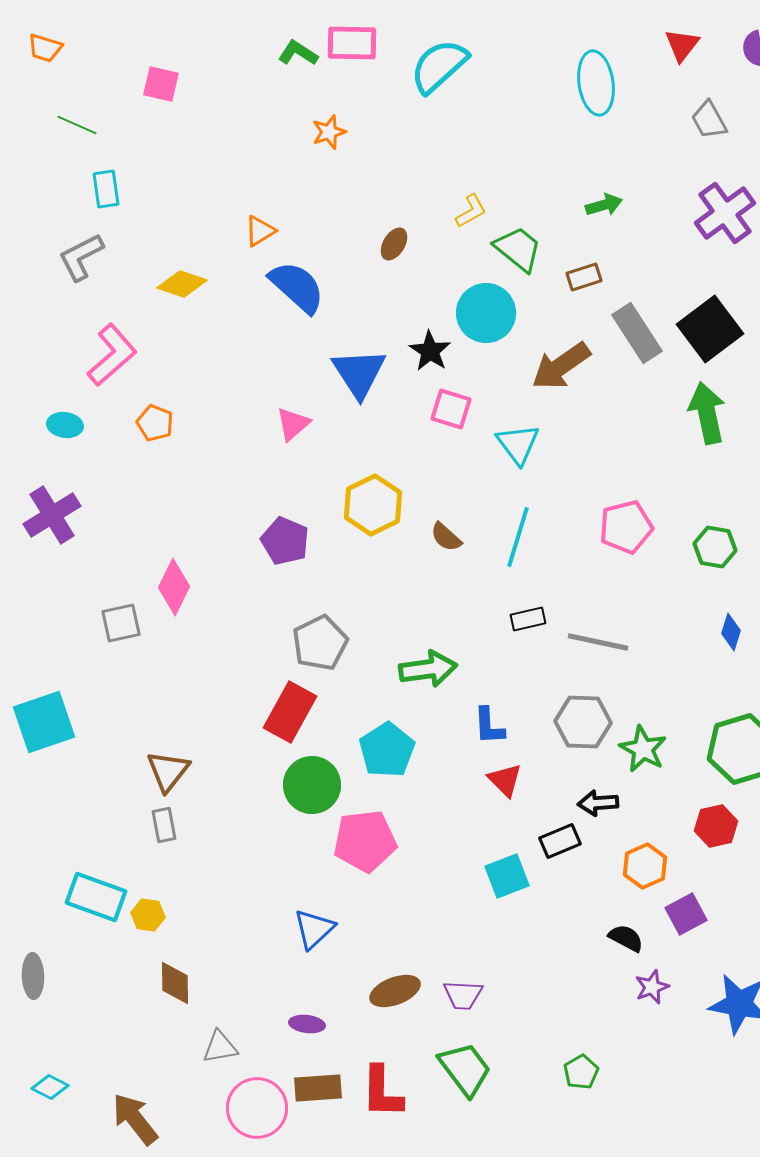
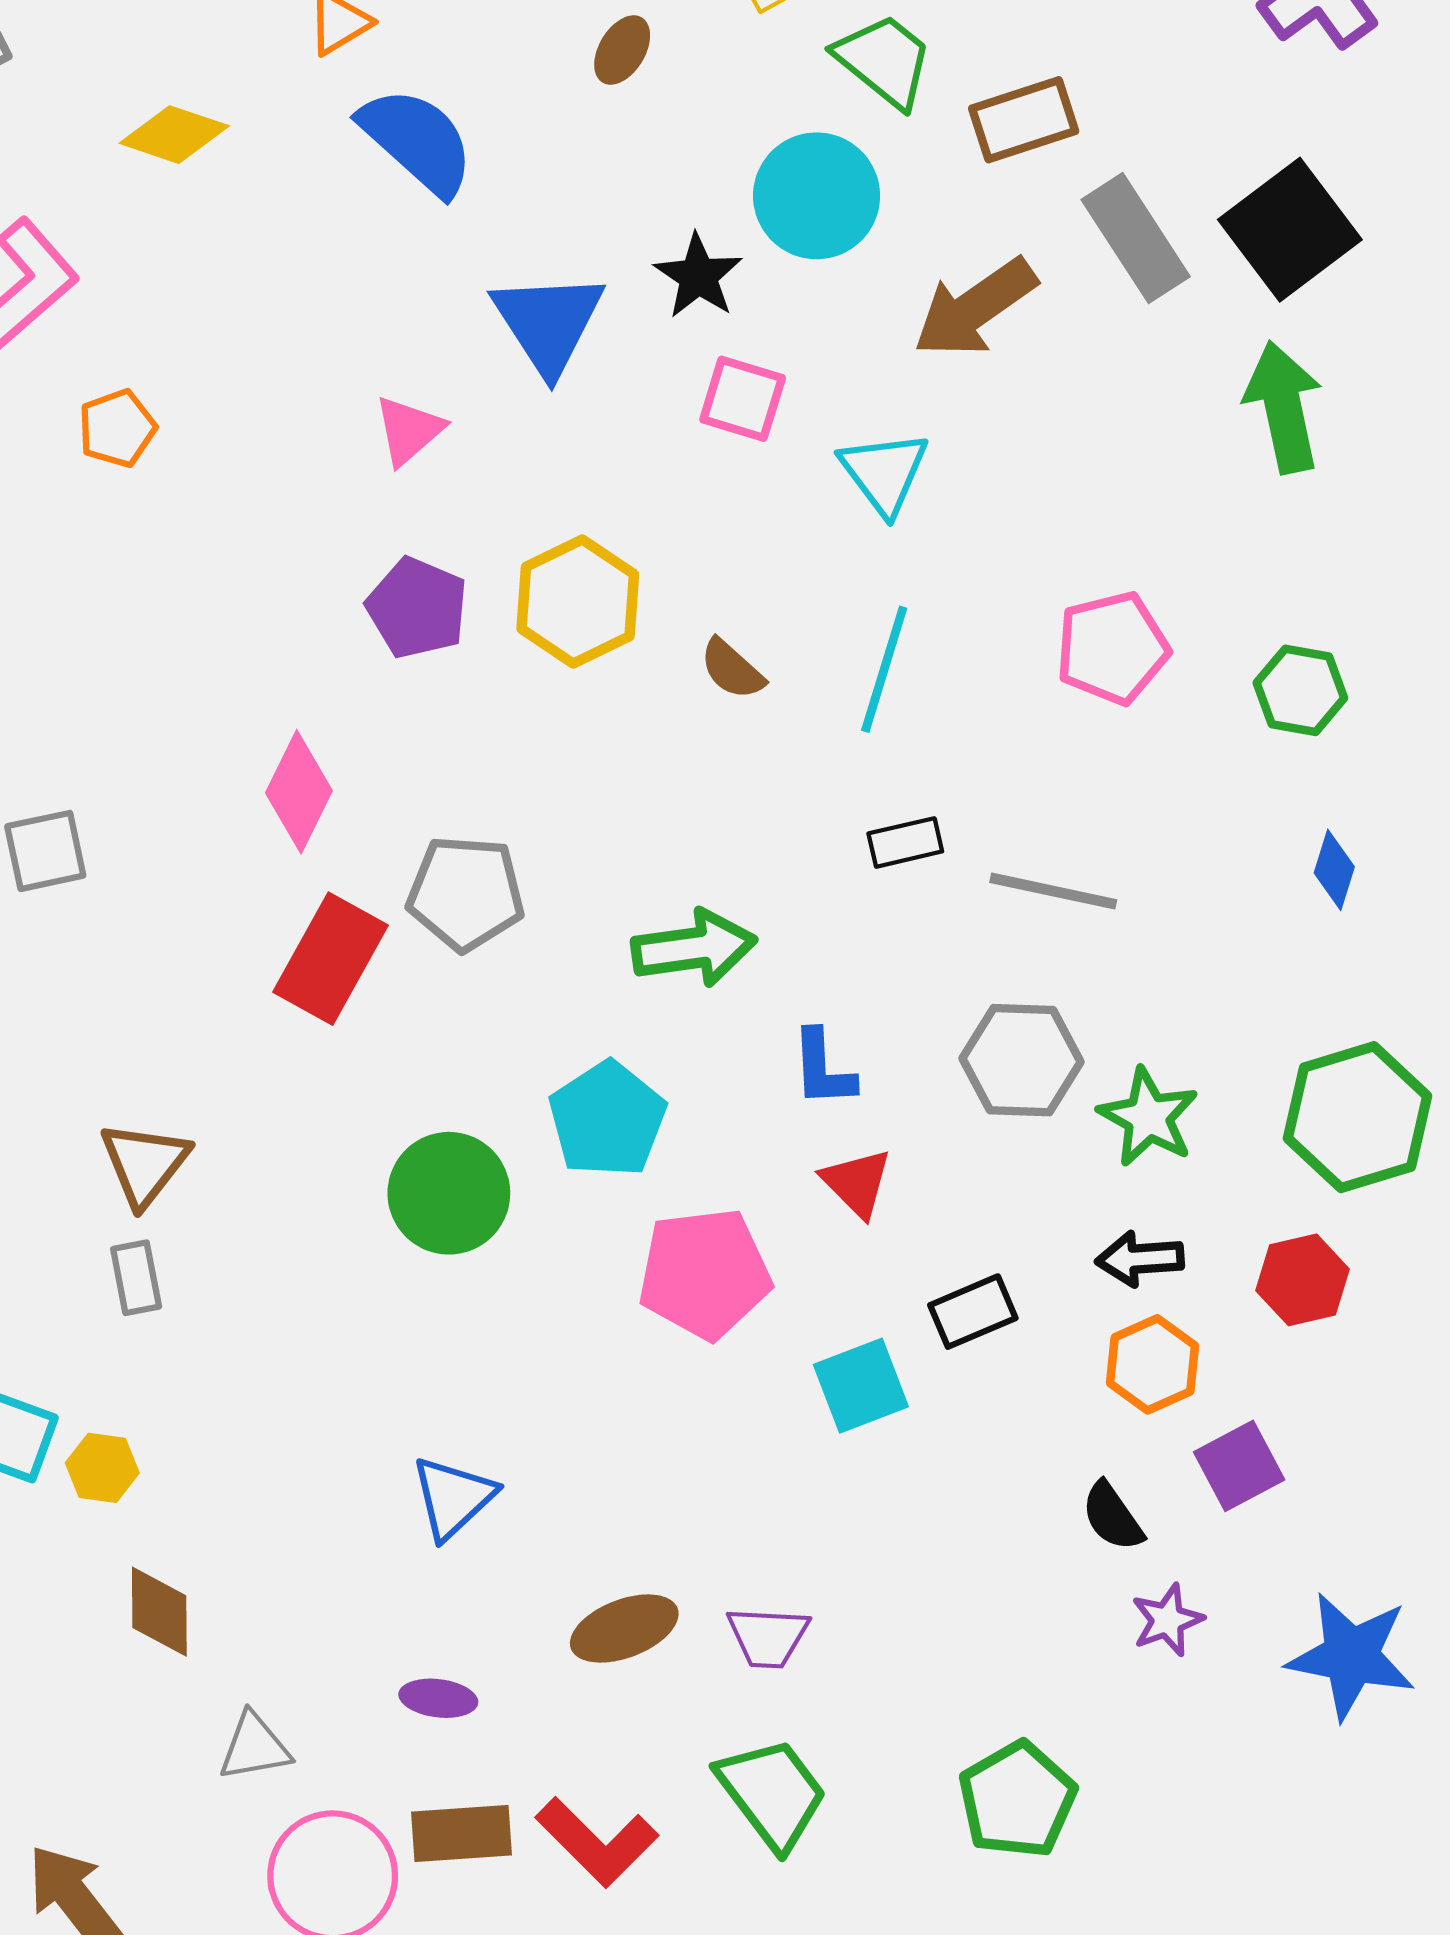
brown rectangle: (584, 277) -> (1024, 120), size x1.4
orange pentagon: (155, 423) -> (117, 428), turned 30
purple pentagon: (285, 541) -> (417, 608), moved
pink diamond: (174, 587) -> (299, 792), moved
gray pentagon: (320, 643) -> (466, 893), turned 30
red rectangle: (290, 712) -> (331, 959), moved
black arrow: (598, 803) -> (1140, 1259), moved
pink pentagon: (365, 841) -> (705, 1274), moved
black semicircle: (626, 938) -> (1112, 1517), turned -153
green pentagon: (581, 1072) -> (1017, 1800), size x1.6
red L-shape: (382, 1092) -> (597, 1842), turned -46

